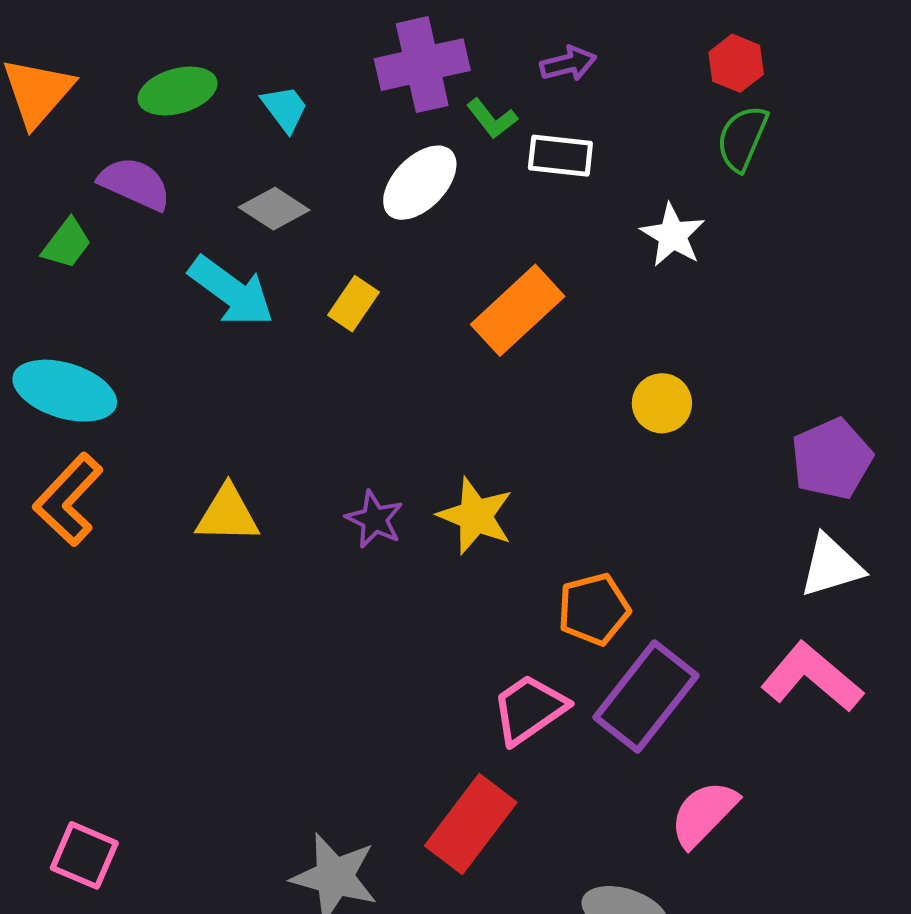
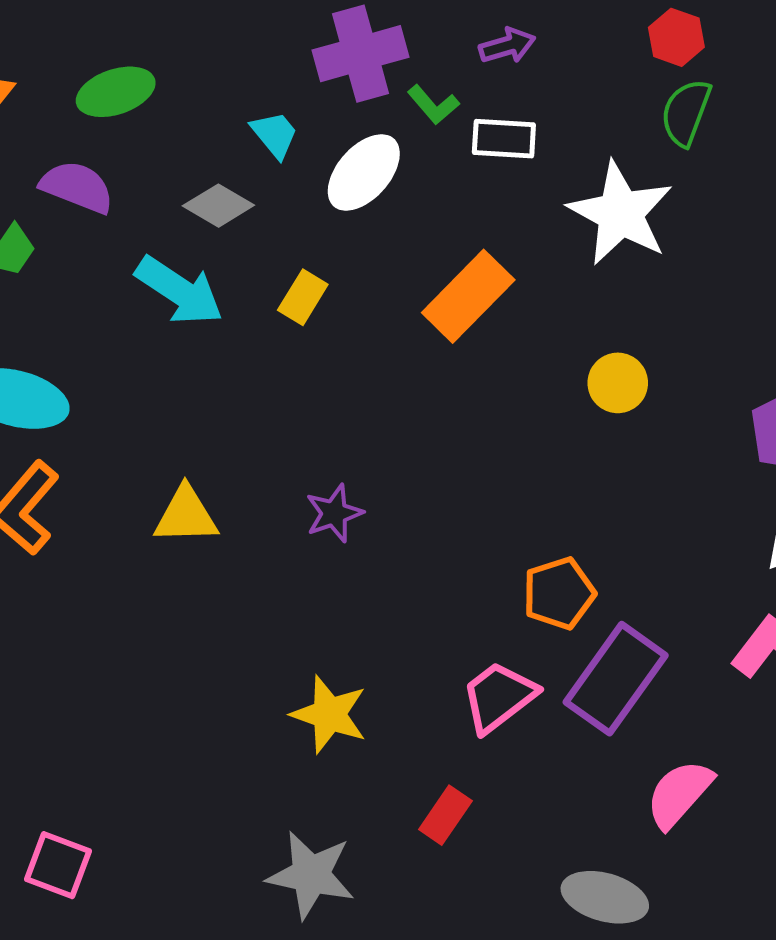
cyan trapezoid: (285, 109) -> (275, 135), moved
white star: (673, 235) -> (620, 213), size x1.6
yellow star: (475, 516) -> (329, 714), moved
purple star: (375, 519) -> (334, 513), turned 30
red rectangle: (471, 824) -> (445, 815), size x0.6

